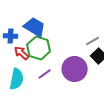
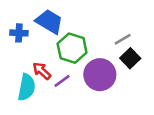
green hexagon: (39, 48) -> (72, 48), moved
red arrow: (22, 53) -> (42, 71), moved

